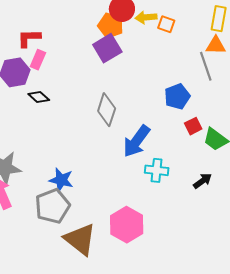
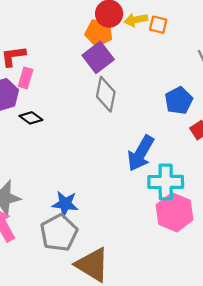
gray diamond: (107, 110) -> (106, 94), moved
cyan cross: (157, 170) -> (166, 182), size x1.4
pink hexagon: (127, 225) -> (175, 212), moved

